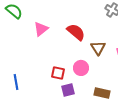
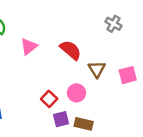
red square: (58, 73) -> (49, 99), turned 32
brown rectangle: (102, 93) -> (84, 124), moved

